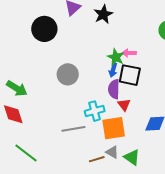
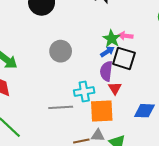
blue arrow: (113, 70) -> (107, 52), turned -144
gray triangle: (112, 152) -> (98, 135), turned -32

